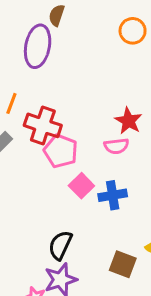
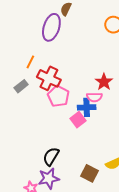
pink square: (81, 186) -> (78, 120), moved
blue cross: (113, 195) -> (87, 107), moved

